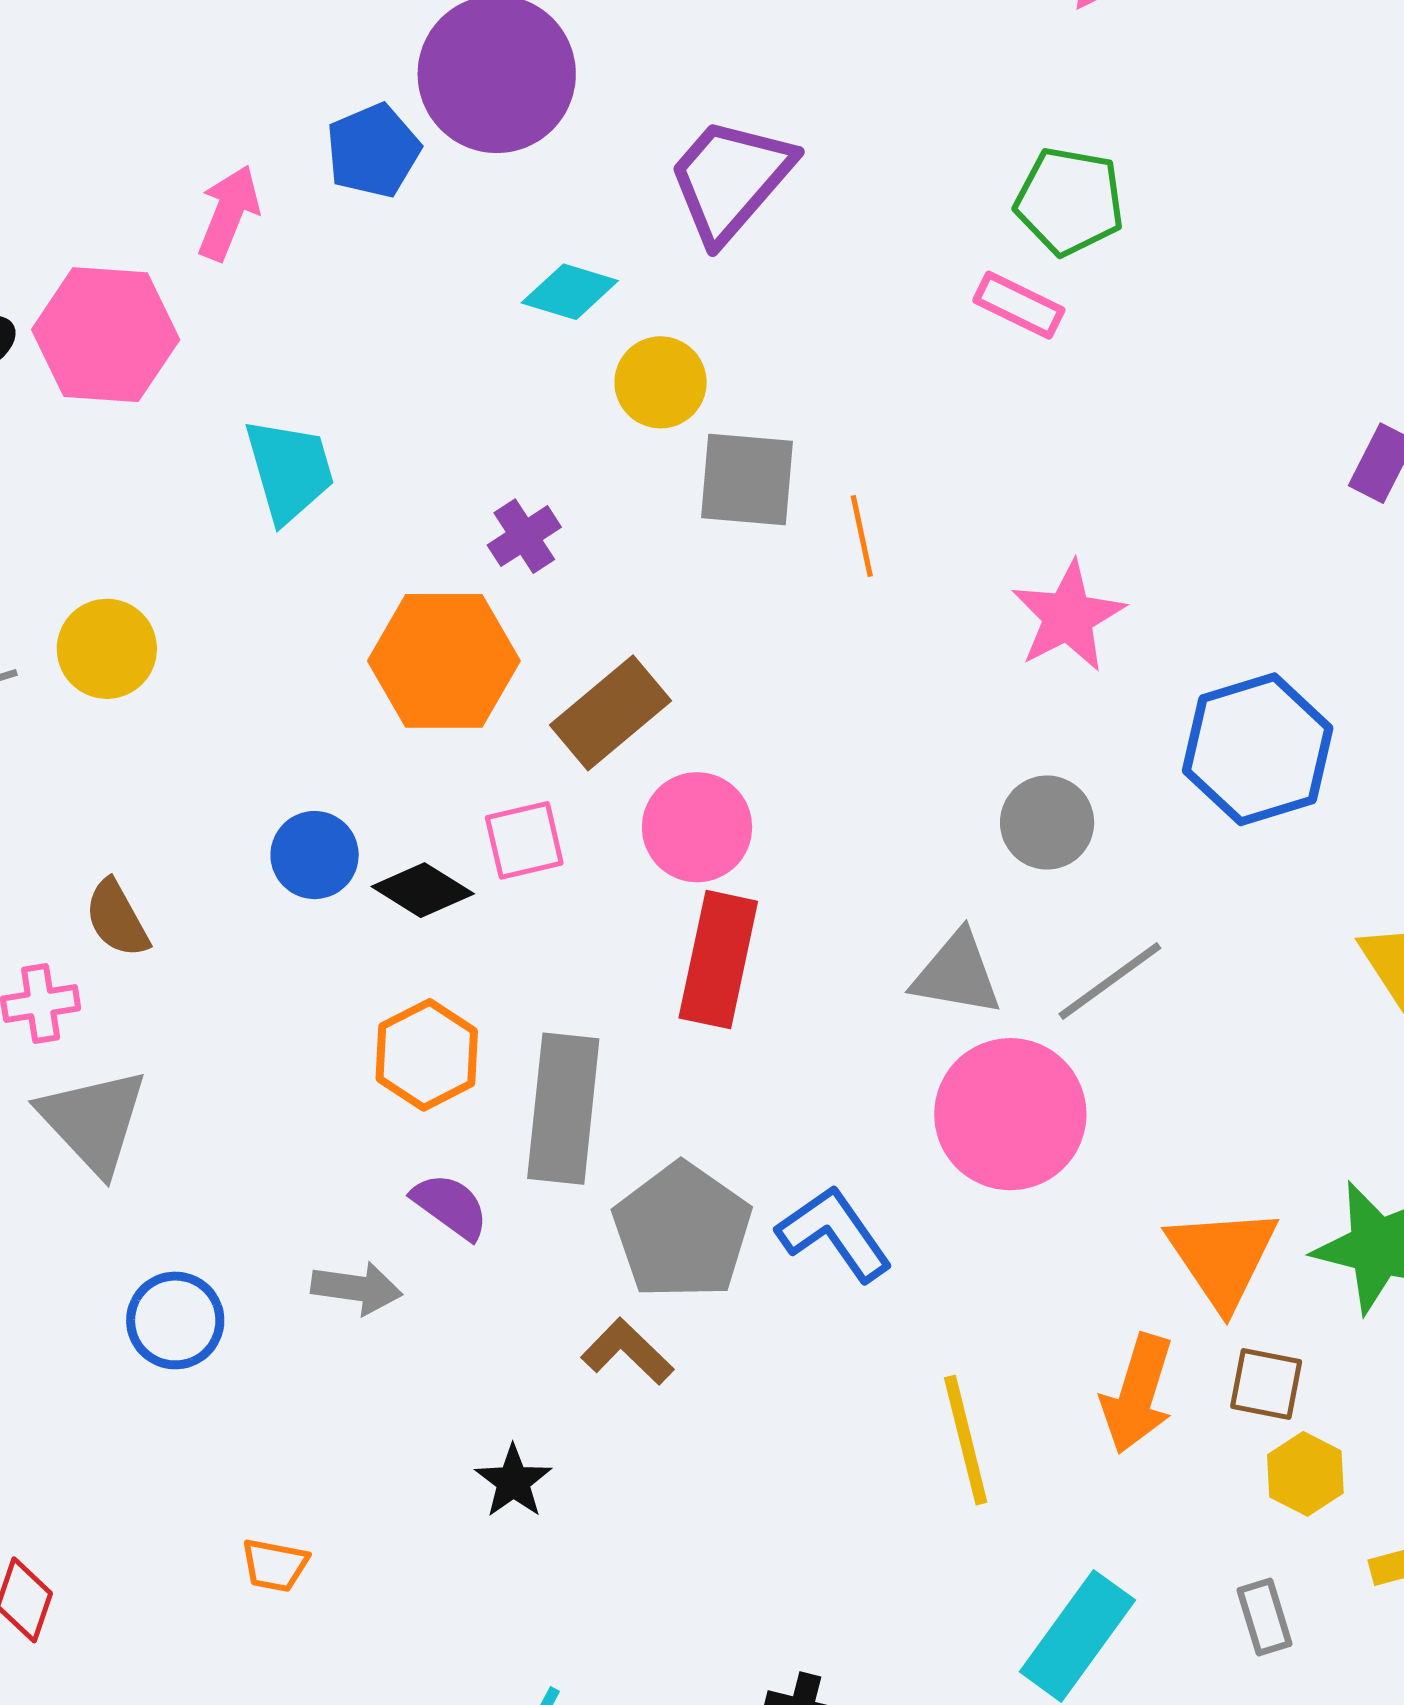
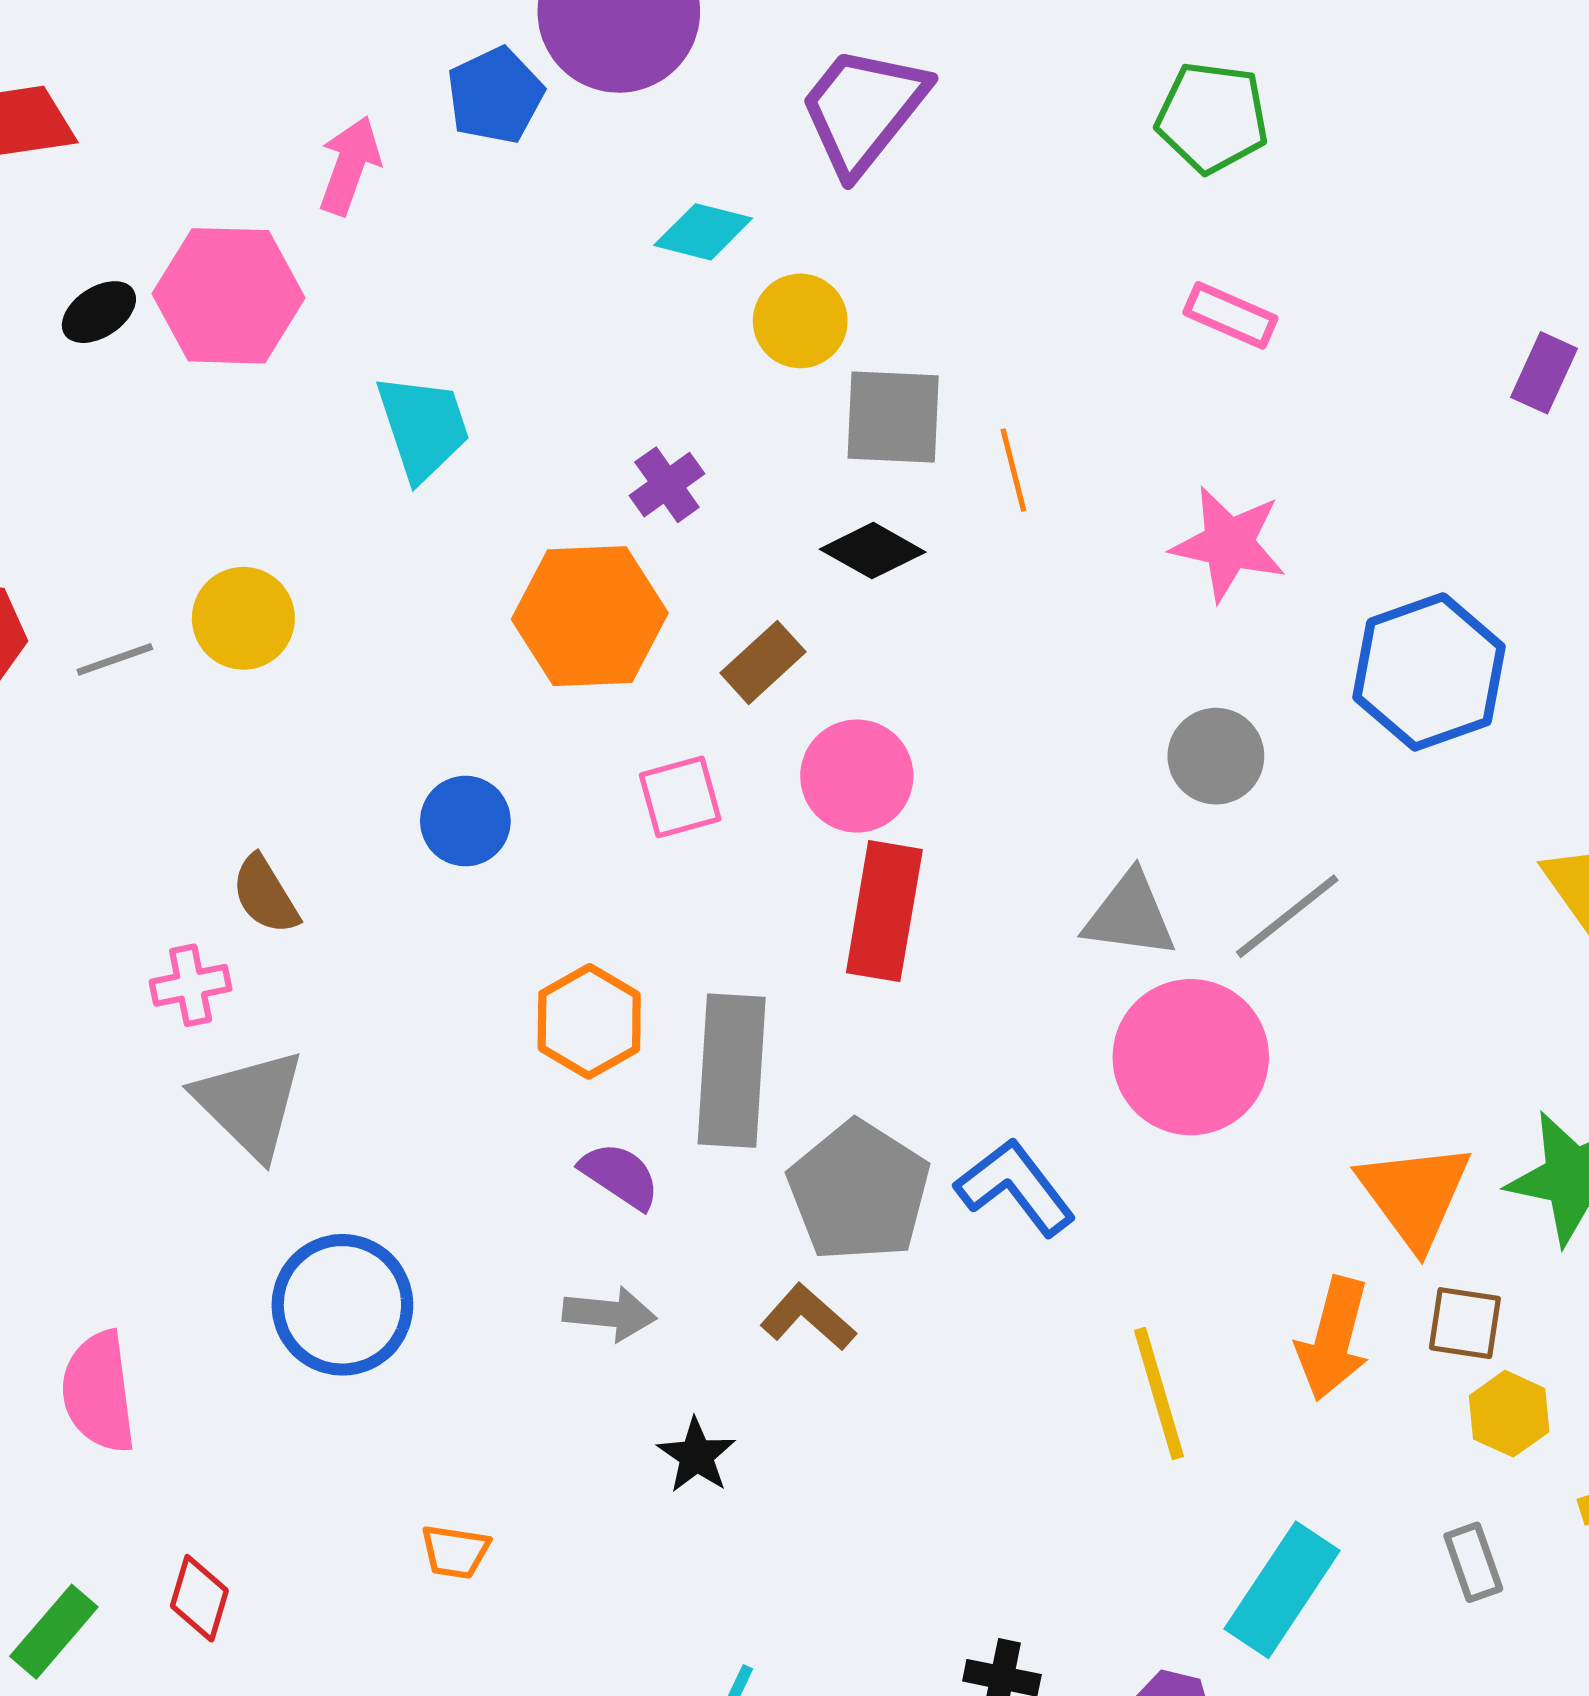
pink rectangle: (1019, 305) -> (1230, 315), moved
pink star: (1068, 616) -> (1229, 544), turned -30
brown rectangle: (610, 713) -> (763, 662), size x0.7
black diamond: (423, 890) -> (873, 551), moved
gray arrow: (357, 1288) -> (609, 1314), moved
blue circle: (175, 1320) -> (342, 1305), size x1.4

